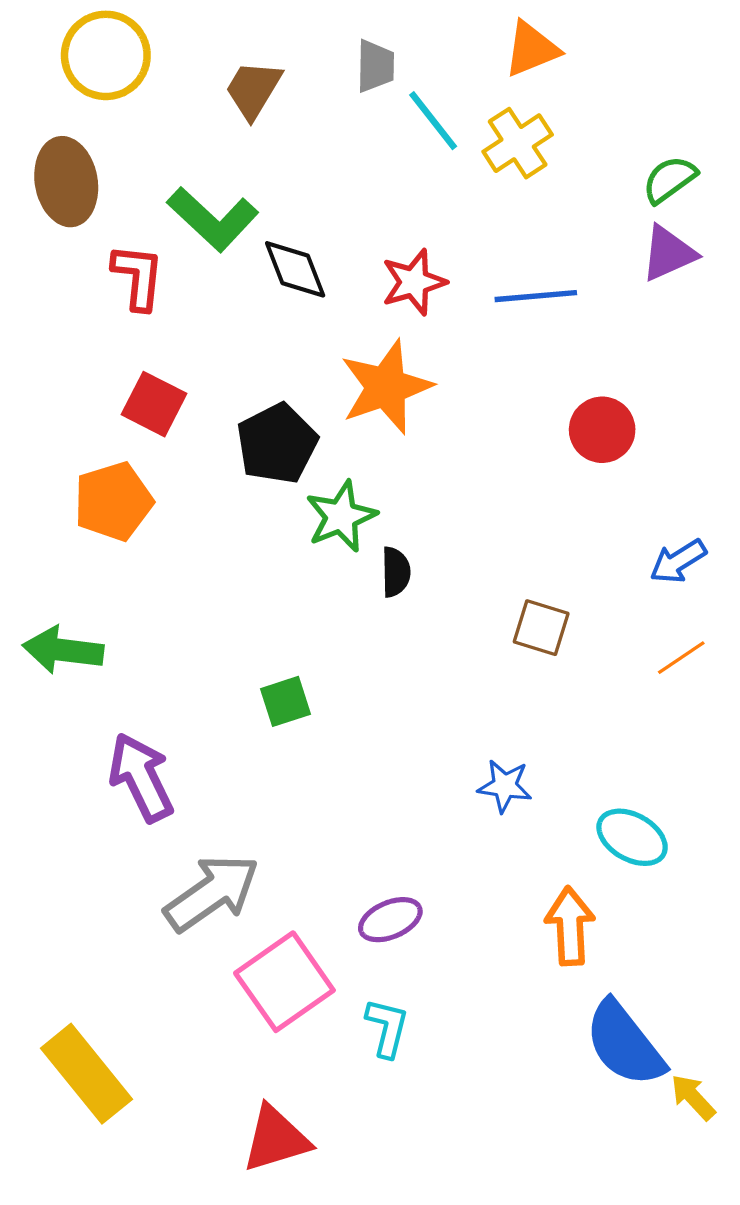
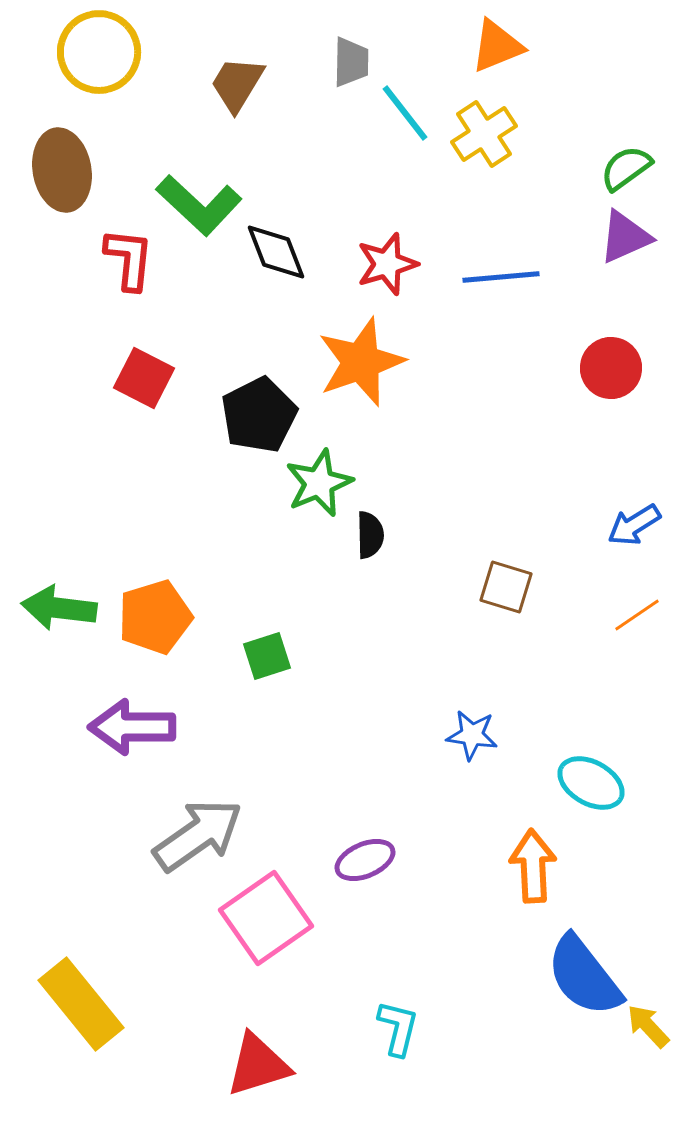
red circle: (602, 430) -> (611, 368), moved
orange pentagon: (113, 501) -> (155, 617), moved
purple arrow: (141, 777) -> (132, 727), turned -64
cyan L-shape: (387, 1028) -> (398, 1028), moved

